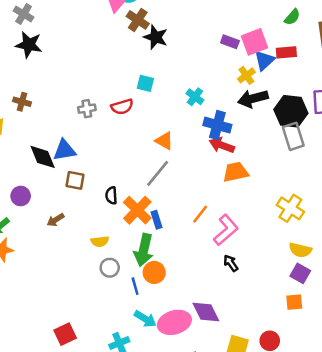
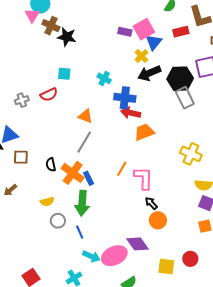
red rectangle: (286, 52) -> (181, 32), moved
pink L-shape: (226, 230) -> (144, 178), turned -40
orange circle: (154, 272) -> (158, 220), moved

